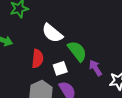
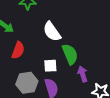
red semicircle: (38, 59) -> (18, 50), moved

